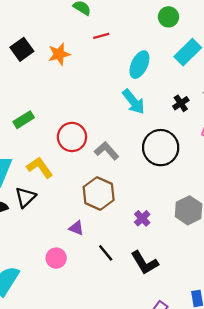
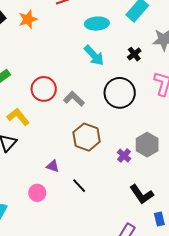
cyan ellipse: (139, 65) -> (97, 24), turned 65
brown hexagon: (99, 194) -> (87, 137), moved
purple cross: (142, 218) -> (124, 156), moved
black L-shape: (145, 263) -> (142, 194), moved

